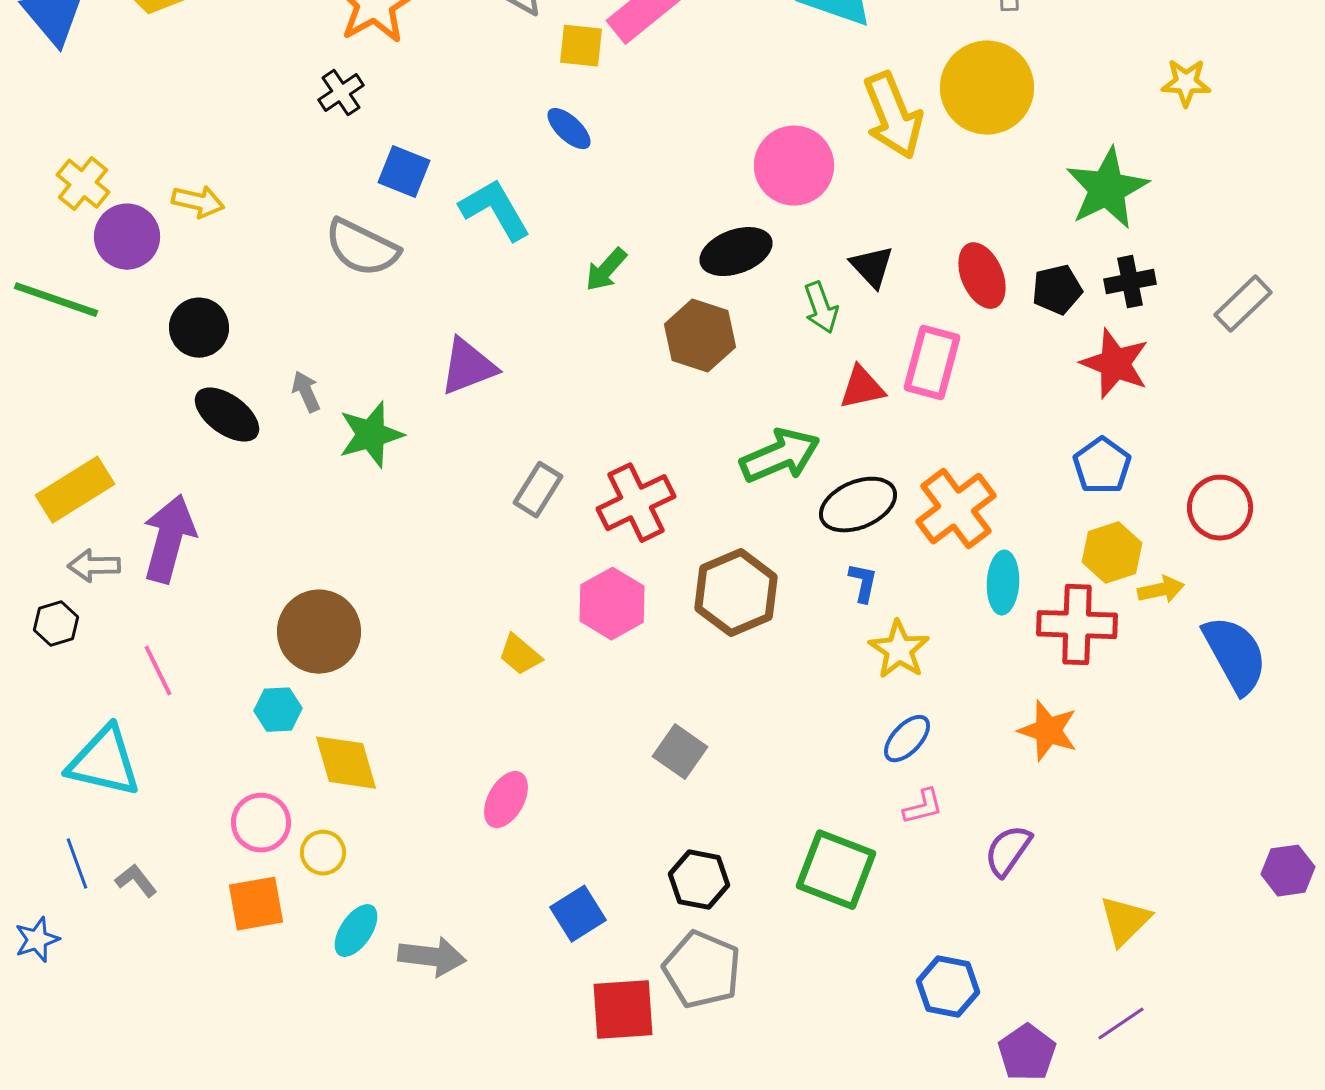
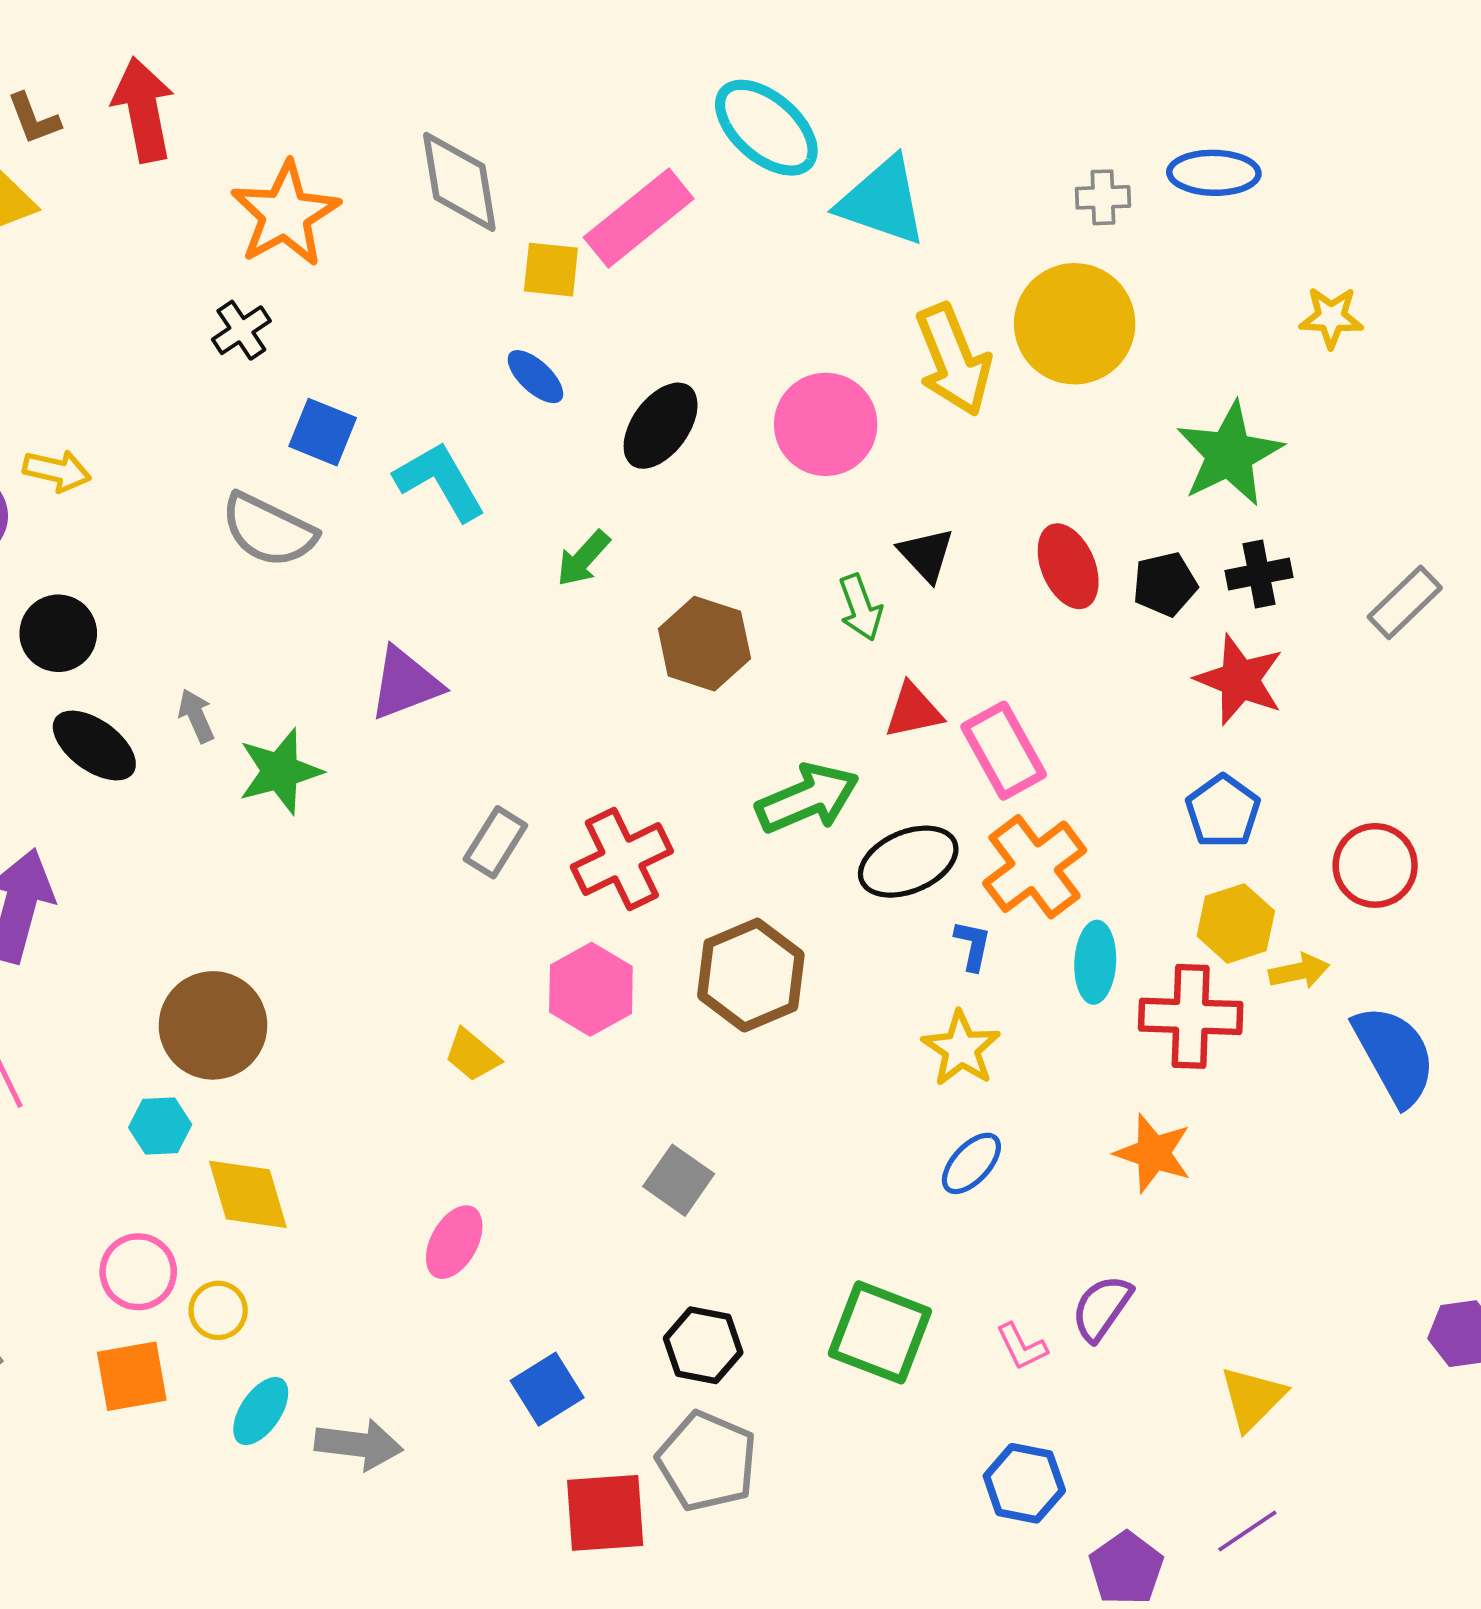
black ellipse: (736, 252) -> (661, 426), moved, turned -34
pink rectangle: (932, 363) -> (1004, 751), moved, turned -44
blue L-shape: (863, 583) -> (973, 945), moved
pink L-shape: (923, 807) -> (1022, 1347), moved, turned 78

